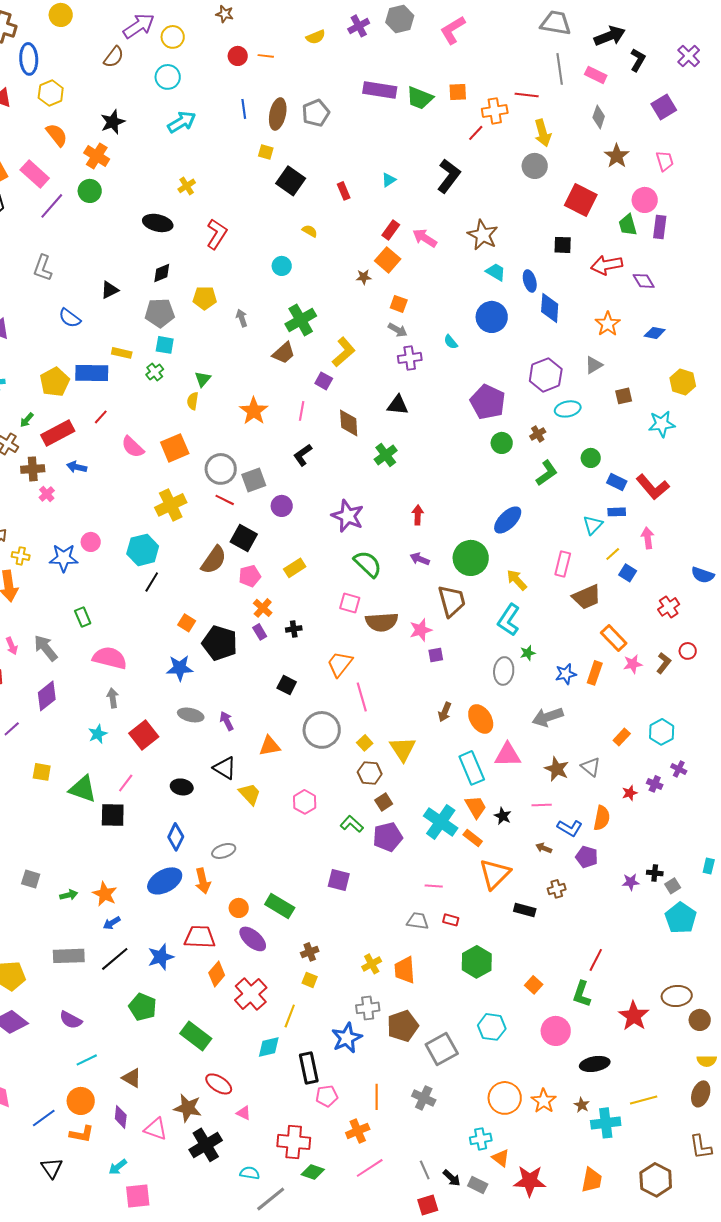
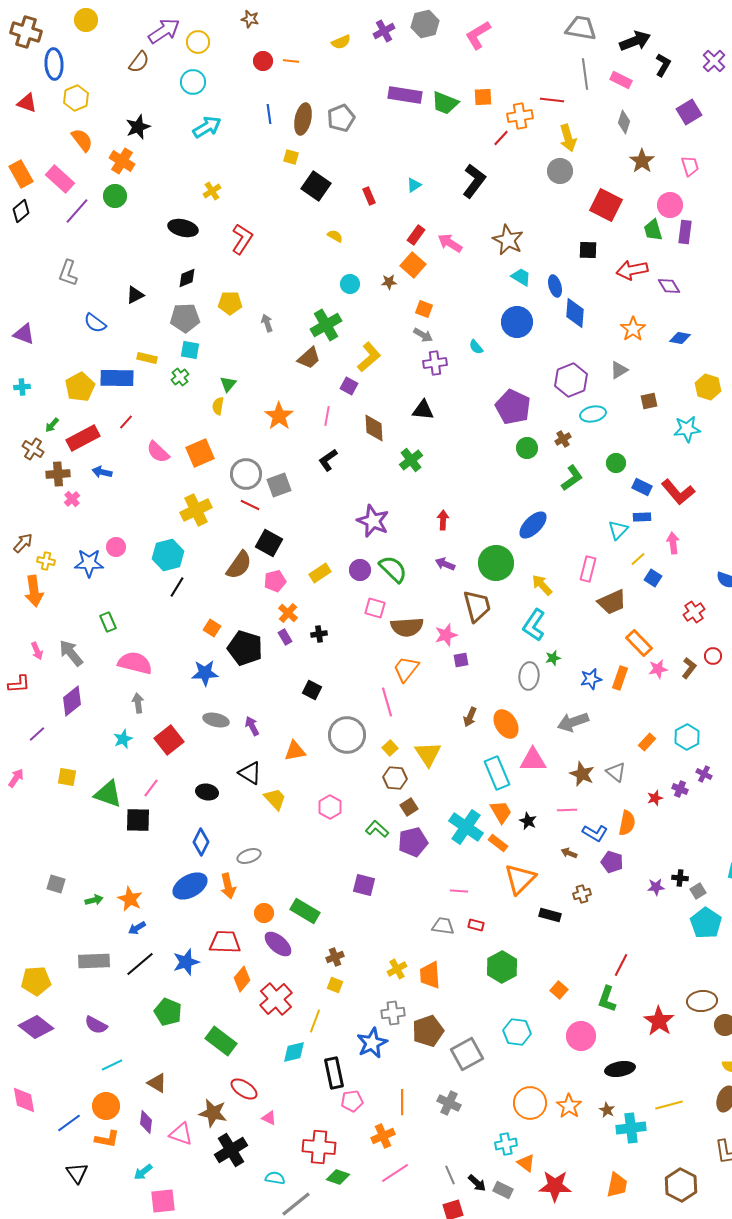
cyan circle: (282, 266) -> (350, 284), moved
purple circle: (282, 506) -> (360, 570), moved
orange trapezoid: (340, 664) -> (406, 669), moved

